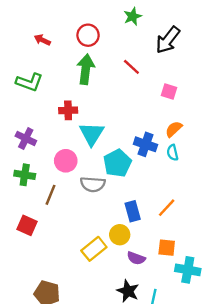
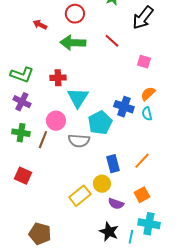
red arrow: (42, 40) -> (40, 25), moved
green arrow: (86, 69) -> (73, 43), turned -95
green L-shape: (29, 82) -> (22, 75), moved
brown line: (50, 195) -> (43, 140), moved
orange square: (167, 248) -> (142, 195), turned -35
cyan cross: (188, 270) -> (149, 224), moved

